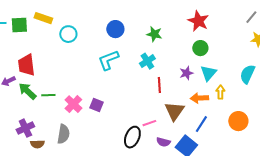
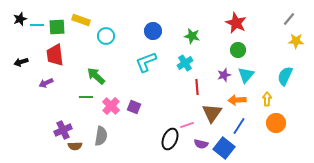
red trapezoid: (26, 65) -> (55, 55), moved
green arrow: (27, 91) -> (96, 76), moved
yellow arrow: (220, 92) -> (267, 99), moved

